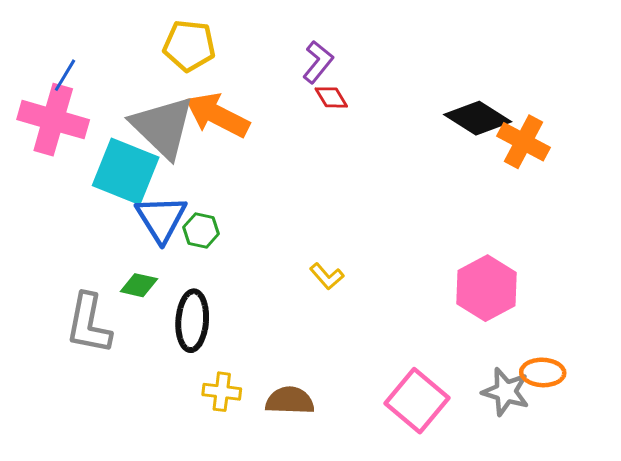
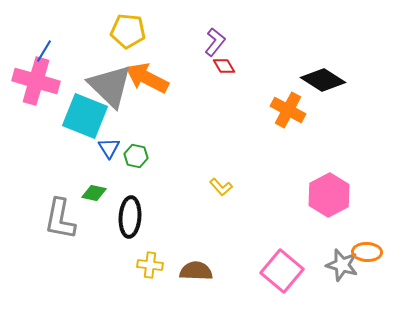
orange cross: (523, 142) -> (288, 110), moved
blue triangle: (161, 219) -> (109, 148), size x0.6

